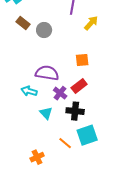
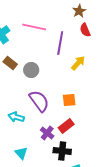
purple semicircle: (47, 73) -> (39, 101), moved, turned 45
cyan arrow: (29, 91) -> (16, 117), moved
cyan triangle: (46, 113) -> (21, 153), moved

